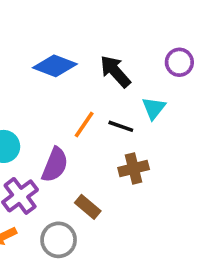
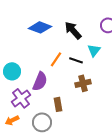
brown rectangle: (88, 207) -> (58, 104), turned 40

